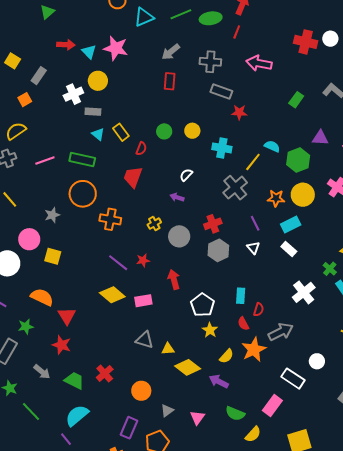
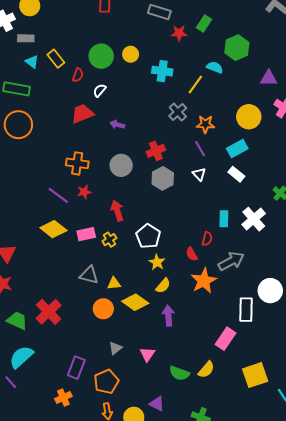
green rectangle: (296, 100) -> (204, 23), moved
green circle: (164, 131) -> (101, 56), size x1.5
purple triangle: (320, 138) -> (269, 78), moved
green hexagon: (298, 160) -> (237, 48), moved
white semicircle: (186, 175) -> (100, 90), moved
red trapezoid: (133, 177) -> (82, 114), moved, turned 50
gray cross: (235, 188) -> (178, 112), size x0.7
orange star: (276, 198) -> (205, 124), moved
orange cross: (110, 219) -> (77, 163), moved
yellow cross: (154, 224) -> (109, 240), moved
cyan rectangle: (241, 296) -> (224, 219), moved
yellow semicircle: (226, 356) -> (163, 286), moved
white circle: (317, 361) -> (270, 291), size x1.5
red cross: (105, 373) -> (49, 312), size x1.4
white rectangle: (293, 379) -> (246, 310), turned 60
purple arrow: (219, 381) -> (168, 316), turned 60
orange circle: (141, 391) -> (103, 309), moved
green semicircle: (235, 414) -> (179, 373), moved

